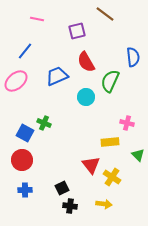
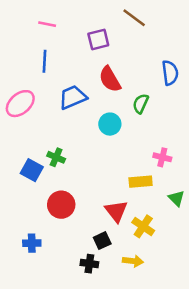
blue line: (25, 51) -> (45, 61), moved, turned -36
green semicircle: (110, 81) -> (141, 104), size x0.7
red circle: (22, 160) -> (61, 205), moved
black square: (62, 188) -> (102, 241), moved

